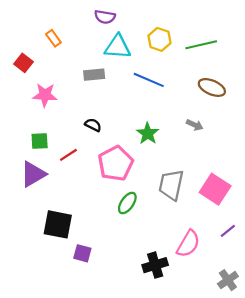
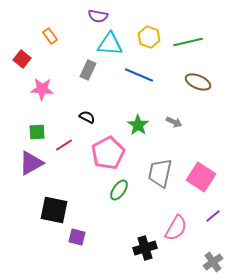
gray rectangle: (94, 75) -> (88, 70), turned -60
gray arrow: (195, 125) -> (174, 122), moved

